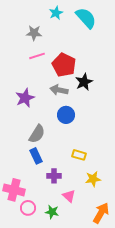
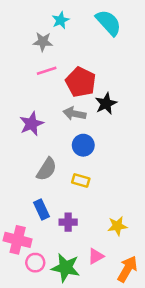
cyan star: (56, 13) -> (61, 20), moved
yellow rectangle: (79, 155) -> (81, 181), moved
blue rectangle: (36, 156) -> (42, 210), moved
pink triangle: (69, 196) -> (96, 256), moved, turned 48
green star: (52, 212) -> (66, 268), size x1.6

